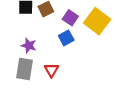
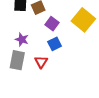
purple square: (70, 18) -> (52, 24), moved
blue square: (66, 38) -> (55, 44), moved

